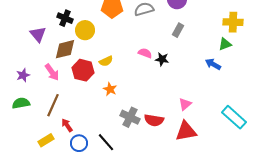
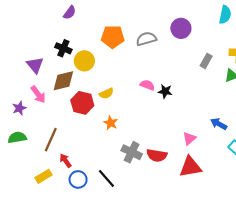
gray rectangle: (178, 30) -> (206, 61), moved
blue arrow: (213, 64) -> (219, 124), moved
pink arrow: (52, 72) -> (38, 94), moved

